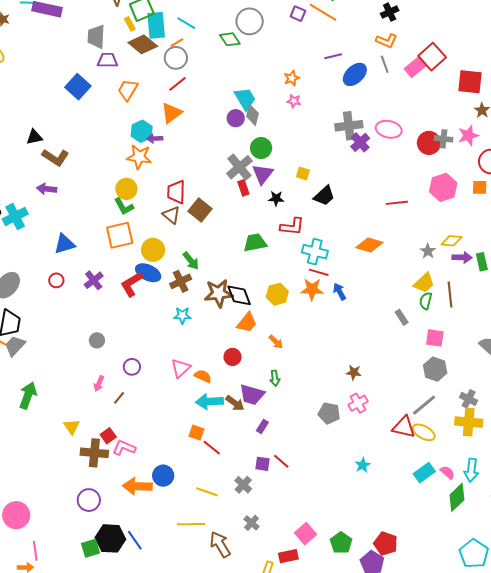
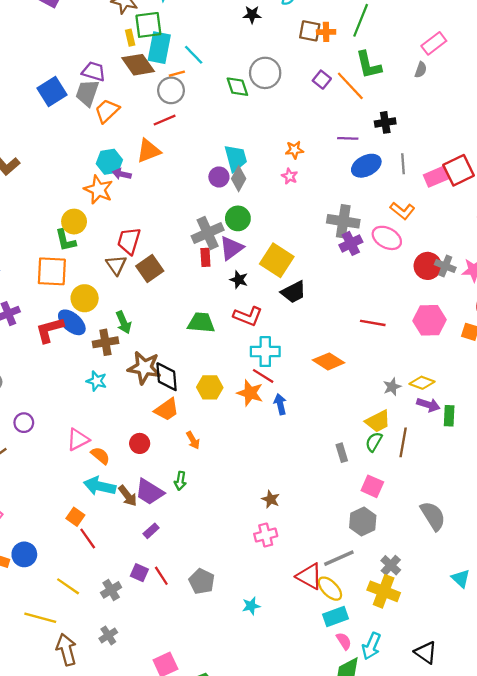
black cross: (390, 12) -> (385, 122), moved
gray trapezoid: (96, 37) -> (87, 93), moved
orange L-shape: (387, 41) -> (402, 211), moved
yellow square: (303, 173) -> (277, 260), size x2.0
cyan cross: (315, 252) -> (265, 352), turned -30
gray pentagon: (329, 413) -> (202, 581), moved
cyan rectangle: (424, 473) -> (335, 616), moved

